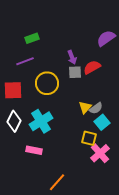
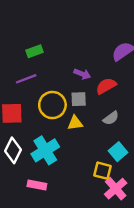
purple arrow: (72, 57) -> (82, 74), turned -48
gray square: (75, 72) -> (79, 99), moved
yellow triangle: (85, 107) -> (75, 123), moved, turned 40
gray semicircle: (96, 108) -> (111, 118), moved

